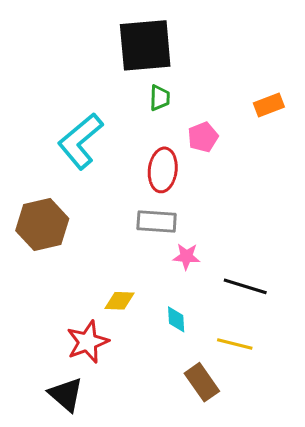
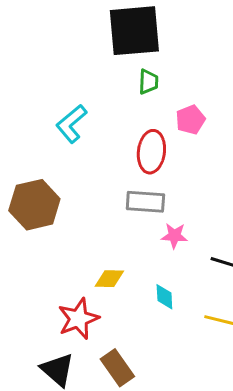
cyan L-shape: (80, 141) -> (71, 124), size x0.7
brown rectangle: (202, 382) -> (117, 368), moved

